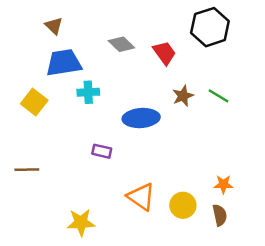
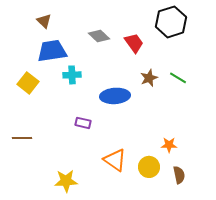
orange star: (223, 184) -> (169, 145), moved

